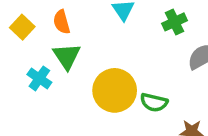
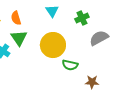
yellow circle: (115, 90) -> (53, 45), moved

